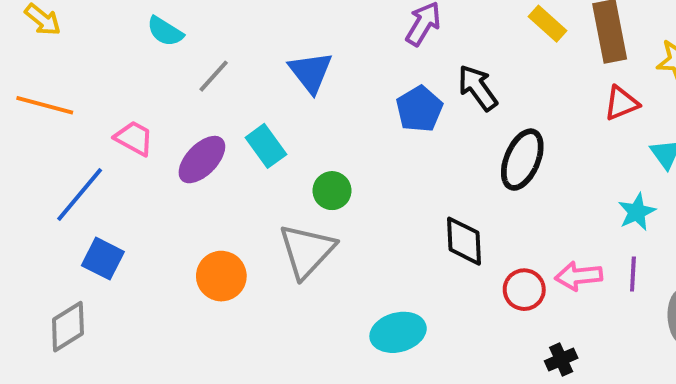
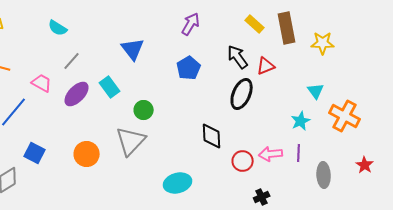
gray line: (214, 76) -> (72, 61), moved
black arrow: (478, 88) -> (238, 57), moved
red triangle: (621, 103) -> (266, 66), moved
blue square: (103, 259) -> (35, 153), moved

